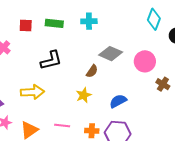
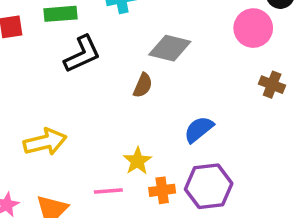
black L-shape: (51, 60) -> (82, 54), moved
pink circle: (145, 61) -> (253, 28), moved
yellow star: (84, 95) -> (137, 161), moved

